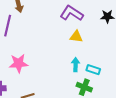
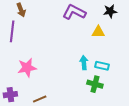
yellow triangle: (76, 37) -> (98, 32), moved

